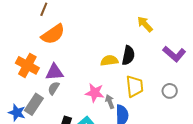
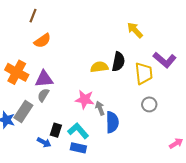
orange semicircle: (53, 34) -> (42, 41), size x0.7
yellow trapezoid: (135, 86) -> (144, 73), moved
gray circle: (170, 91) -> (149, 104), moved

